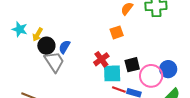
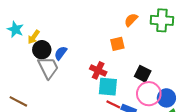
red cross: (101, 59) -> (98, 70), turned -35
black square: (132, 65) -> (143, 74), moved, turned 35
blue circle: (168, 69) -> (166, 98), moved

